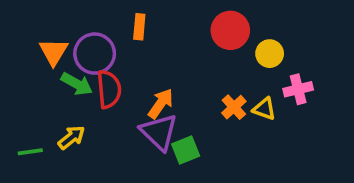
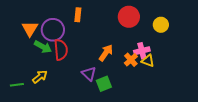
yellow circle: (270, 54) -> (161, 25), moved
pink cross: (298, 89) -> (142, 51), moved
orange arrow: (161, 104) -> (106, 53), moved
purple triangle: (159, 132) -> (89, 74), size x0.7

